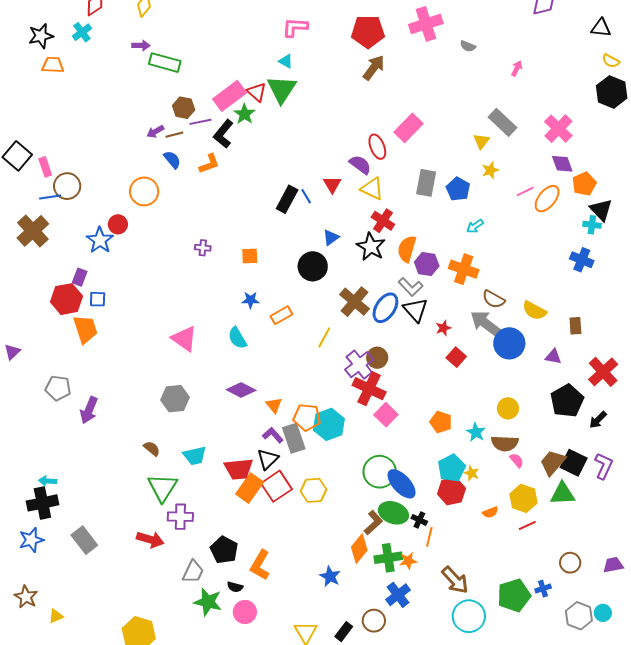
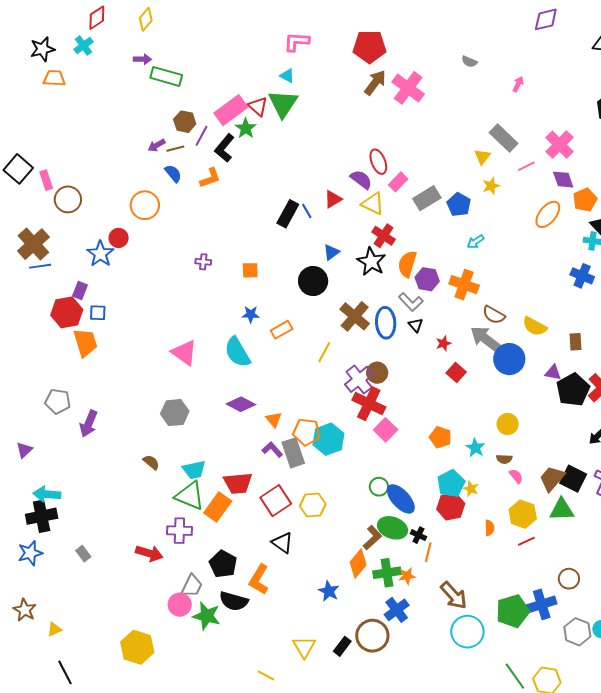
pink cross: (426, 24) -> (408, 88), moved, turned -36
purple line: (200, 122) -> (202, 136), turned -50
pink rectangle: (408, 128) -> (398, 182), moved, size x0.7
gray rectangle: (426, 183) -> (427, 198), turned 48
red triangle: (332, 184) -> (333, 199), turned 30
pink line: (525, 191) -> (526, 166), moved
blue line: (50, 197) -> (40, 266), moved
blue ellipse: (385, 308) -> (386, 323), turned -36
black triangle: (415, 310) -> (416, 325), size x0.6
cyan semicircle: (237, 338) -> (237, 352), size x1.4
purple triangle: (12, 352) -> (24, 450), moved
black pentagon: (567, 401) -> (573, 390), moved
brown semicircle: (505, 443) -> (504, 459), size x0.6
black triangle: (268, 459) -> (282, 543), moved, turned -40
green circle: (380, 472) -> (379, 487), size x0.6
cyan arrow: (48, 481) -> (47, 494), size x1.5
green triangle: (163, 488) -> (190, 496), moved, turned -40
orange rectangle: (250, 488) -> (218, 507), moved
orange semicircle: (490, 512) -> (490, 528), turned -70
gray rectangle: (84, 540) -> (83, 554), size x0.6
black semicircle: (235, 587) -> (234, 601), size x1.8
blue cross: (543, 589) -> (542, 604), size x1.8
pink circle: (245, 612) -> (180, 605), moved
brown circle: (374, 621) -> (372, 636), size x1.4

